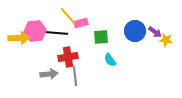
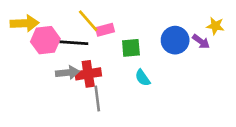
yellow arrow: (19, 38) -> (25, 23), moved
yellow star: (166, 40) -> (215, 26), moved
gray arrow: (49, 74) -> (67, 73), moved

